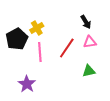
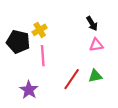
black pentagon: (17, 39) -> (18, 42), turned -30
red line: (67, 48) -> (72, 79), moved

